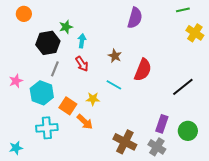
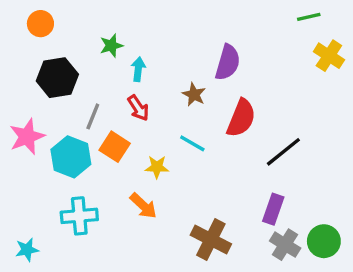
purple semicircle: (135, 18) -> (228, 62), moved
black hexagon: (48, 43) -> (57, 78), moved
pink star: (16, 81) -> (27, 137), size x1.5
black line: (183, 87) -> (283, 152), moved
orange square: (68, 106) -> (115, 147), moved
green circle: (188, 131) -> (324, 241), moved
gray cross: (157, 147) -> (285, 245), moved

